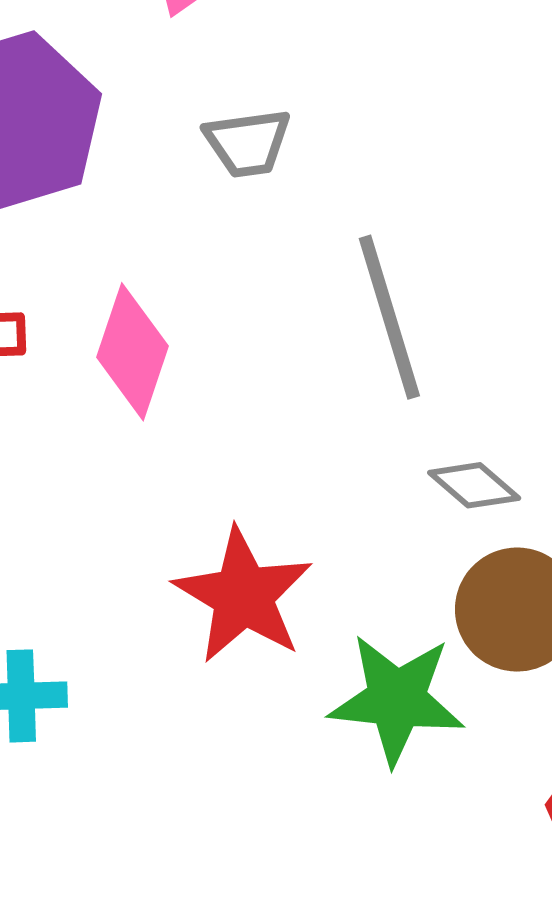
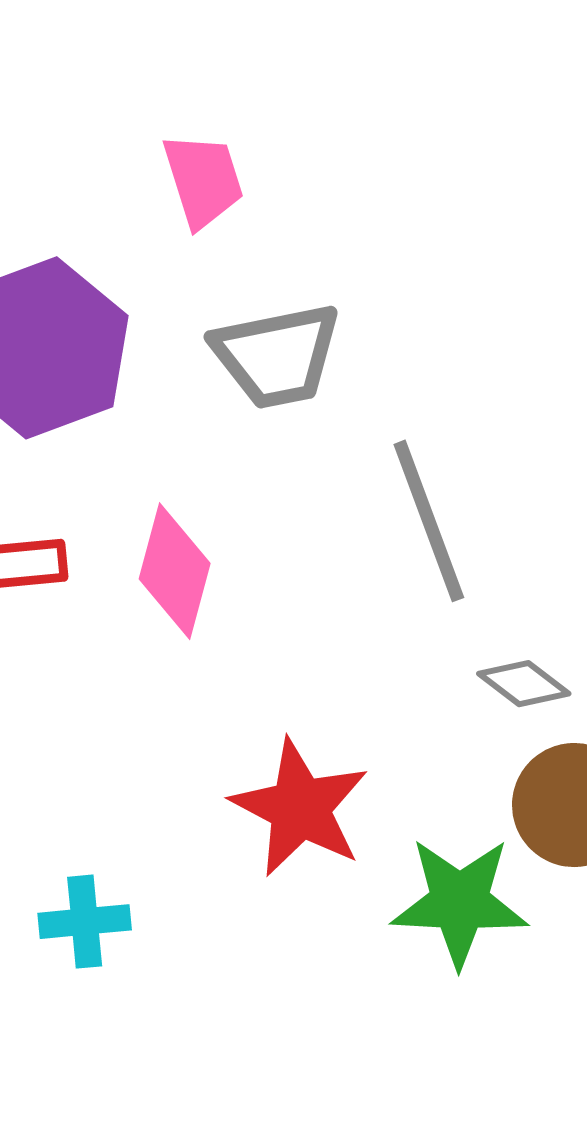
gray trapezoid: (248, 143) -> (277, 356), size x1.5

